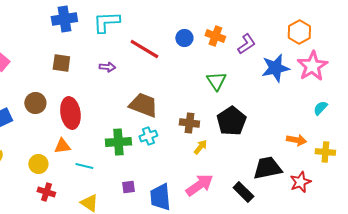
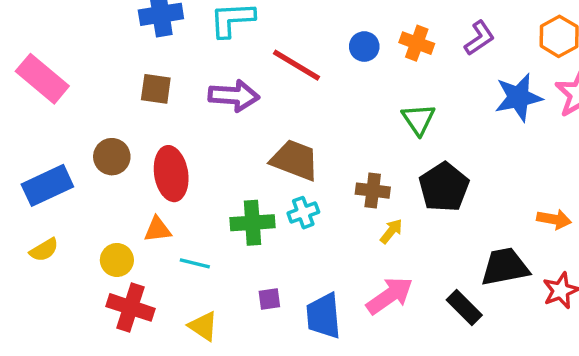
purple L-shape: (246, 44) -> (479, 38), moved
purple arrow: (107, 67) -> (234, 96), size x1.8
red cross: (46, 192) -> (130, 307), size x1.5

